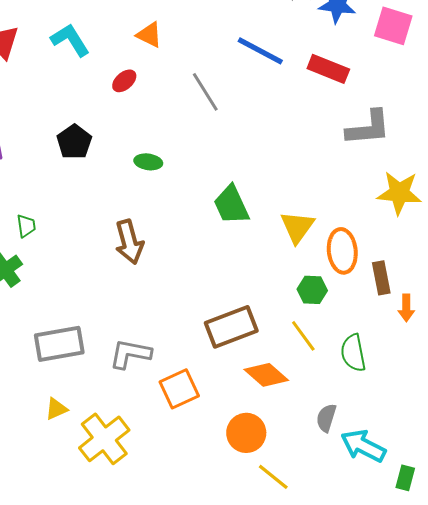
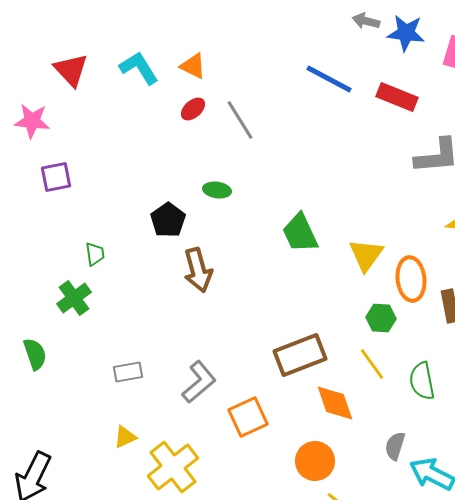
orange triangle: (149, 35) -> (193, 66), moved
gray line: (205, 92) -> (240, 120), moved
black pentagon: (74, 142) -> (168, 220), moved
gray rectangle: (59, 344) -> (128, 372), size x0.6
gray L-shape: (130, 354) -> (199, 382), turned 129
orange diamond: (266, 375) -> (335, 403), turned 30

